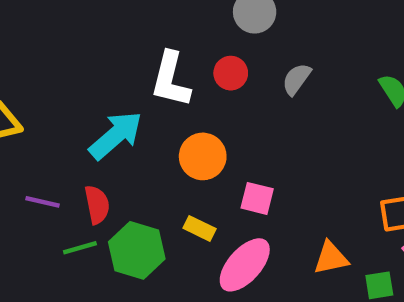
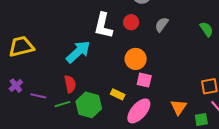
orange circle: (203, 156) -> (136, 59), moved
purple line: (42, 202) -> (38, 96), moved
orange triangle: (331, 258) -> (179, 107), turned -42

